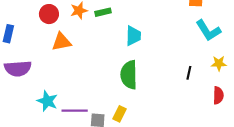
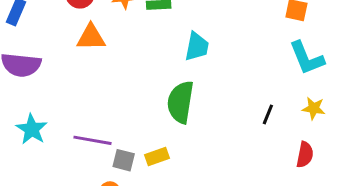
cyan star: (47, 101) -> (32, 129), moved
yellow rectangle: (120, 114) -> (157, 156), turned 35

